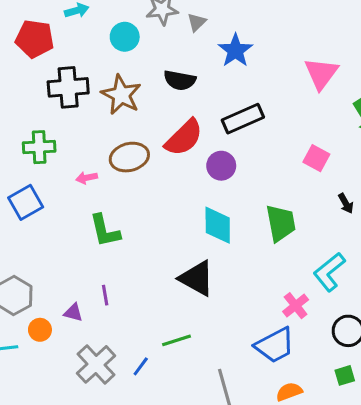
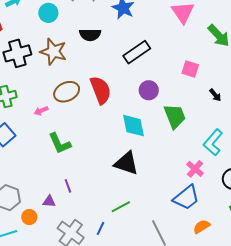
red semicircle: (184, 138) -> (101, 90), moved, turned -56
purple circle: (221, 166) -> (149, 90), moved

